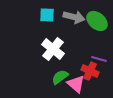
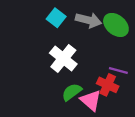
cyan square: (47, 15) -> (56, 18), turned 35

